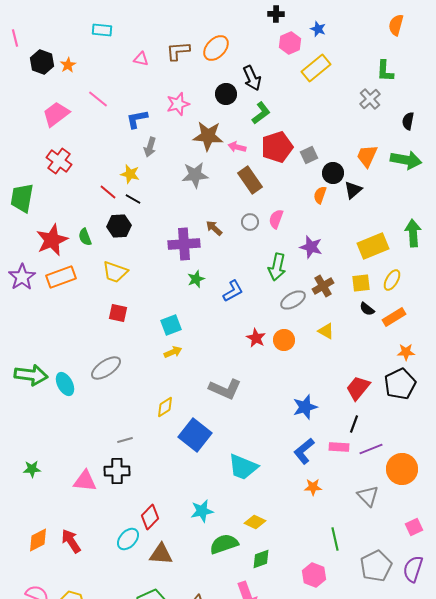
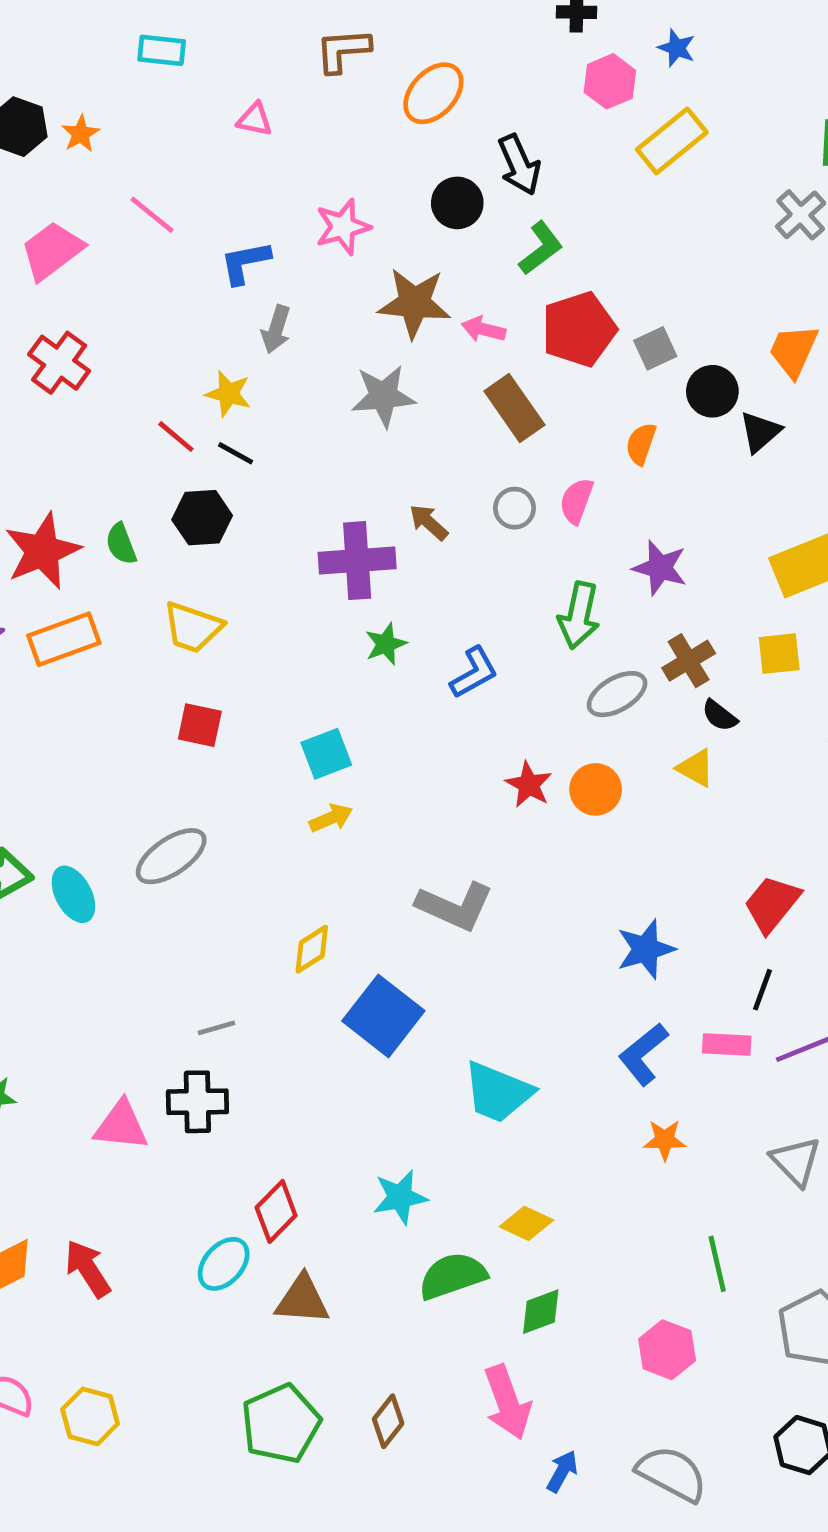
brown L-shape: (178, 51) -> (343, 50), moved
orange semicircle: (320, 195) -> (641, 444), moved
black semicircle: (367, 309) -> (720, 716), moved

